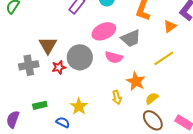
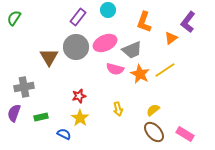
gray circle: (80, 57) -> (76, 47), moved
gray cross: (29, 65) -> (24, 87), moved
red star: (59, 67) -> (79, 96), moved
orange star: (136, 81) -> (140, 74), moved
purple semicircle: (13, 119) -> (14, 113), moved

